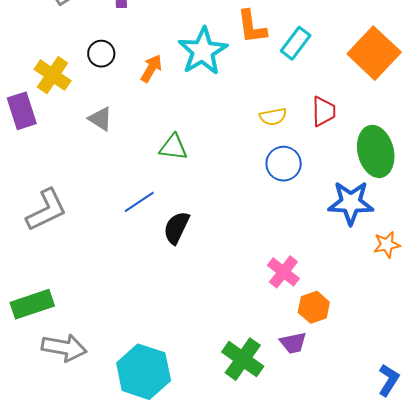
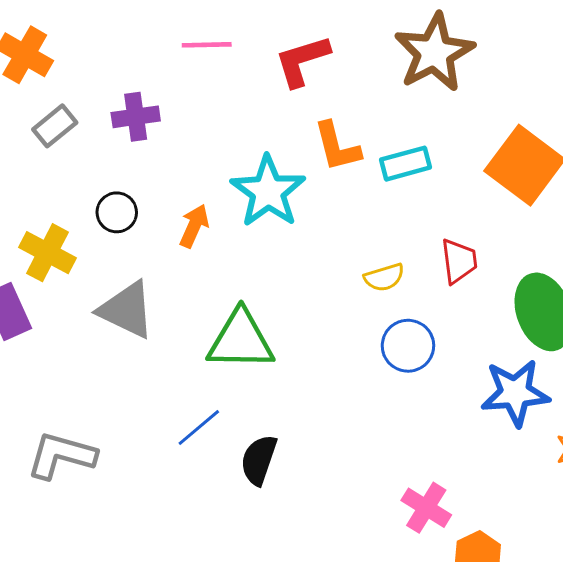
cyan rectangle: (296, 43) -> (405, 164), turned 44
gray triangle: (100, 119) -> (127, 310), size x1.6
green triangle: (173, 147) -> (241, 340), size x1.6
gray L-shape: (46, 210) -> (61, 455), turned -132

